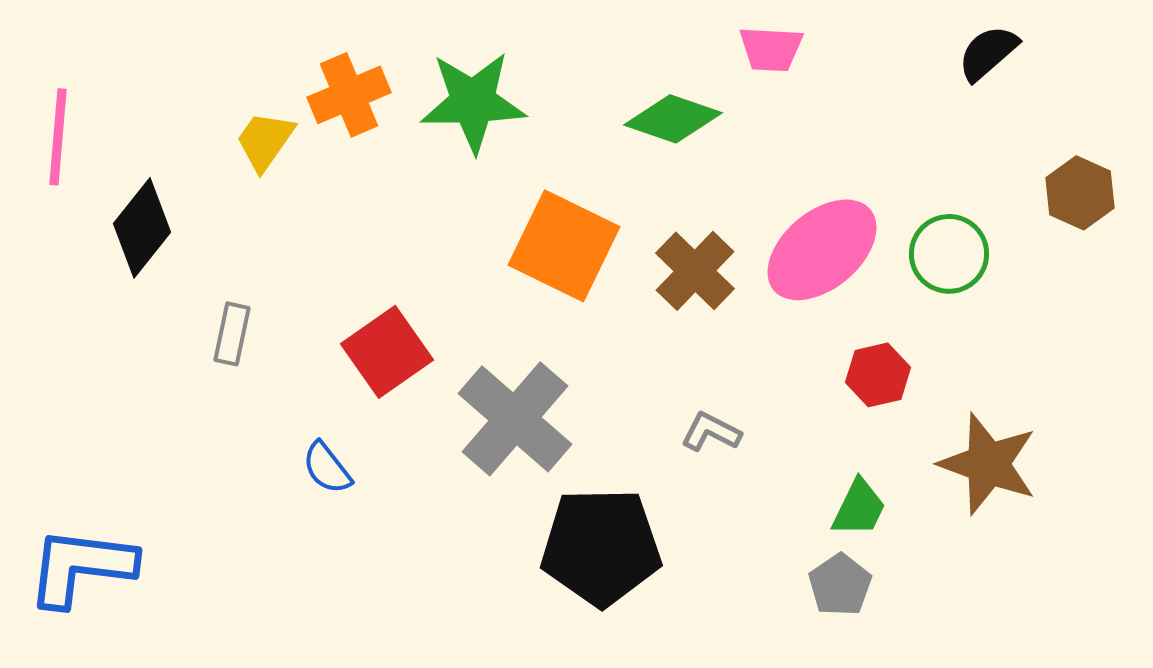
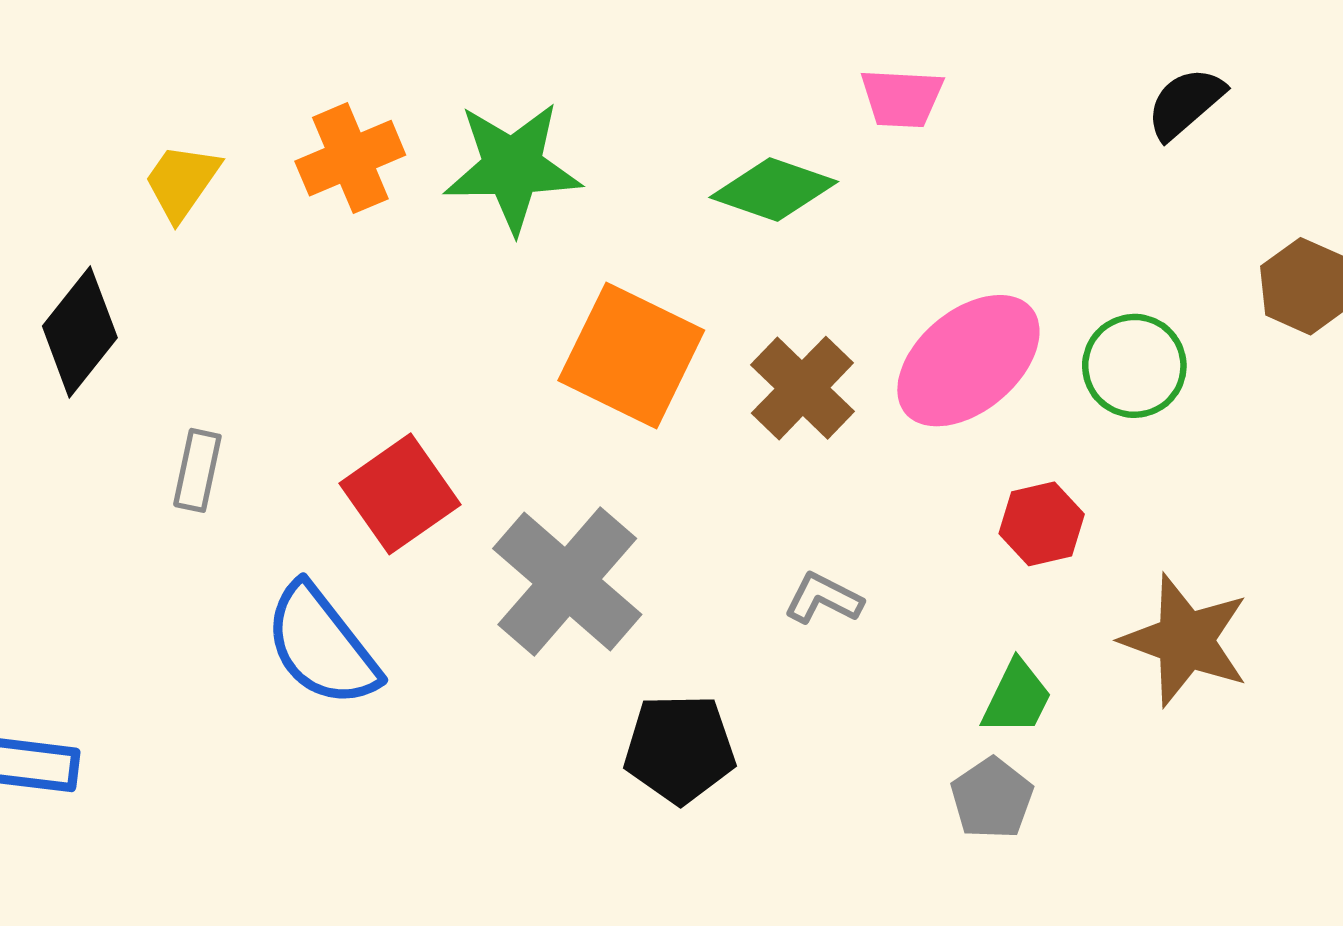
yellow trapezoid: (265, 141) -> (182, 182), moved
blue semicircle: (327, 468) -> (322, 646), size x1.8
black pentagon: (601, 547) -> (680, 749), size x0.7

